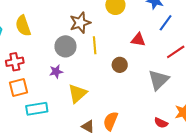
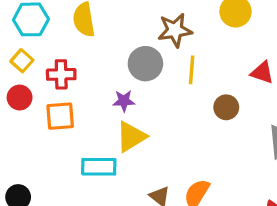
yellow triangle: (77, 93) -> (131, 137), moved
cyan rectangle: (37, 109) -> (99, 167), moved

